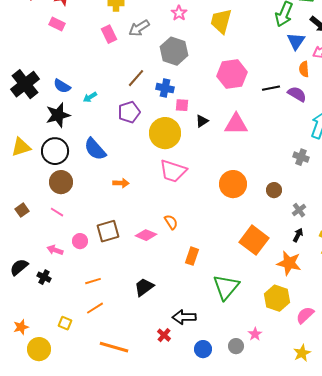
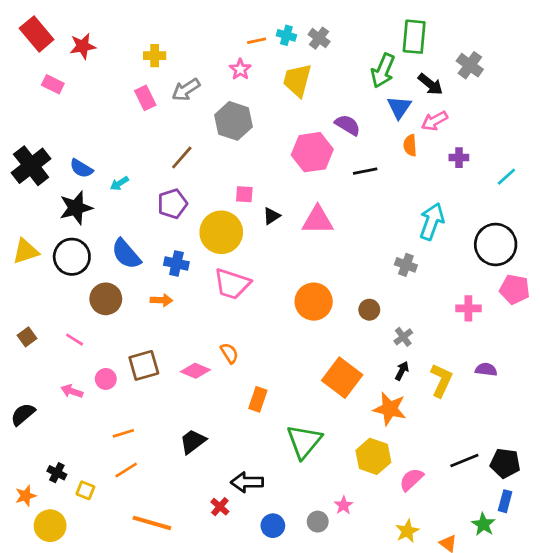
pink rectangle: (57, 24) -> (53, 84), moved
blue cross: (165, 88) -> (176, 264), moved
purple semicircle: (297, 94) -> (348, 125), moved
brown circle: (61, 182) -> (106, 299), moved
black cross: (44, 277) -> (57, 473), moved

